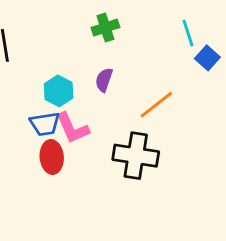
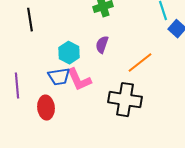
red ellipse: (52, 157) -> (46, 108), moved

